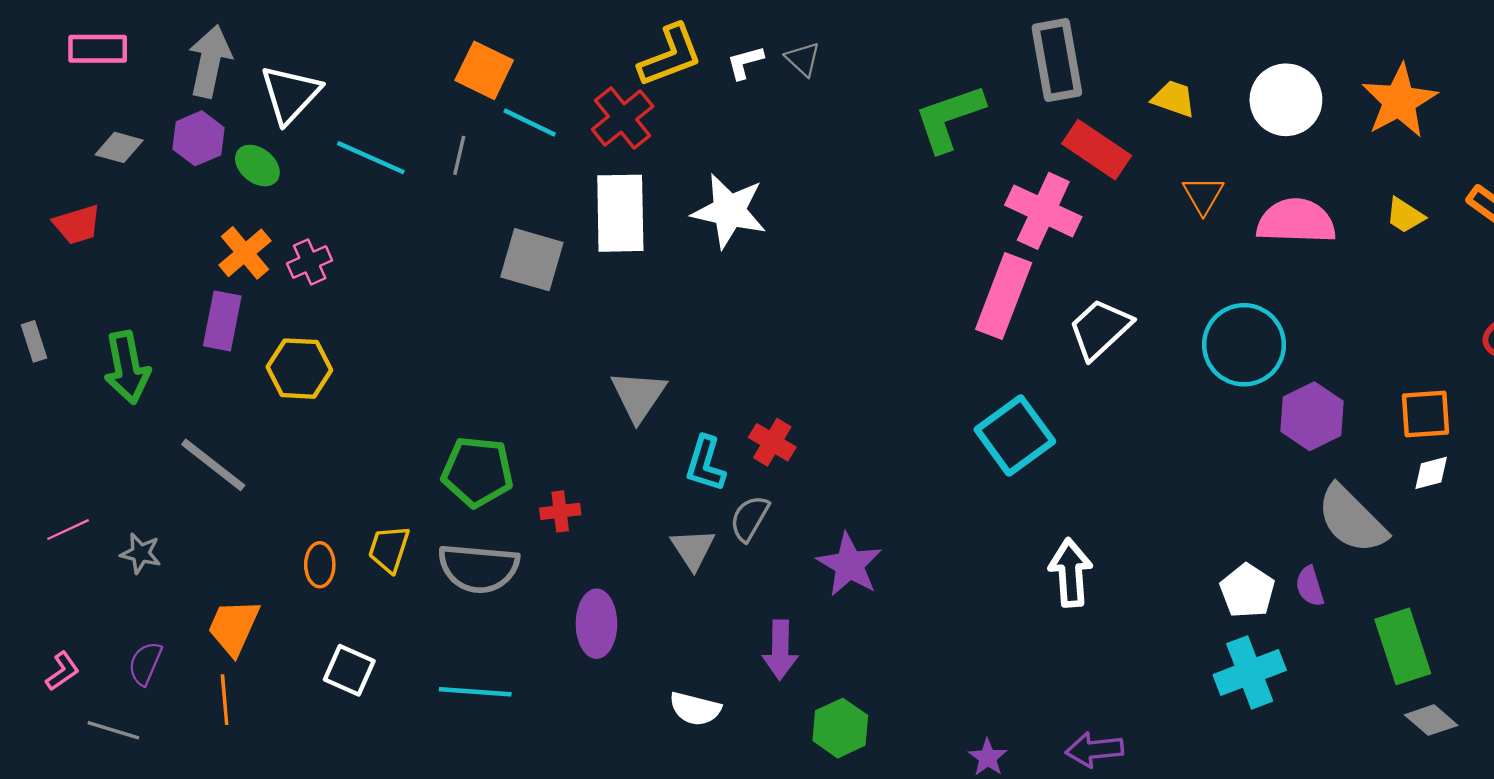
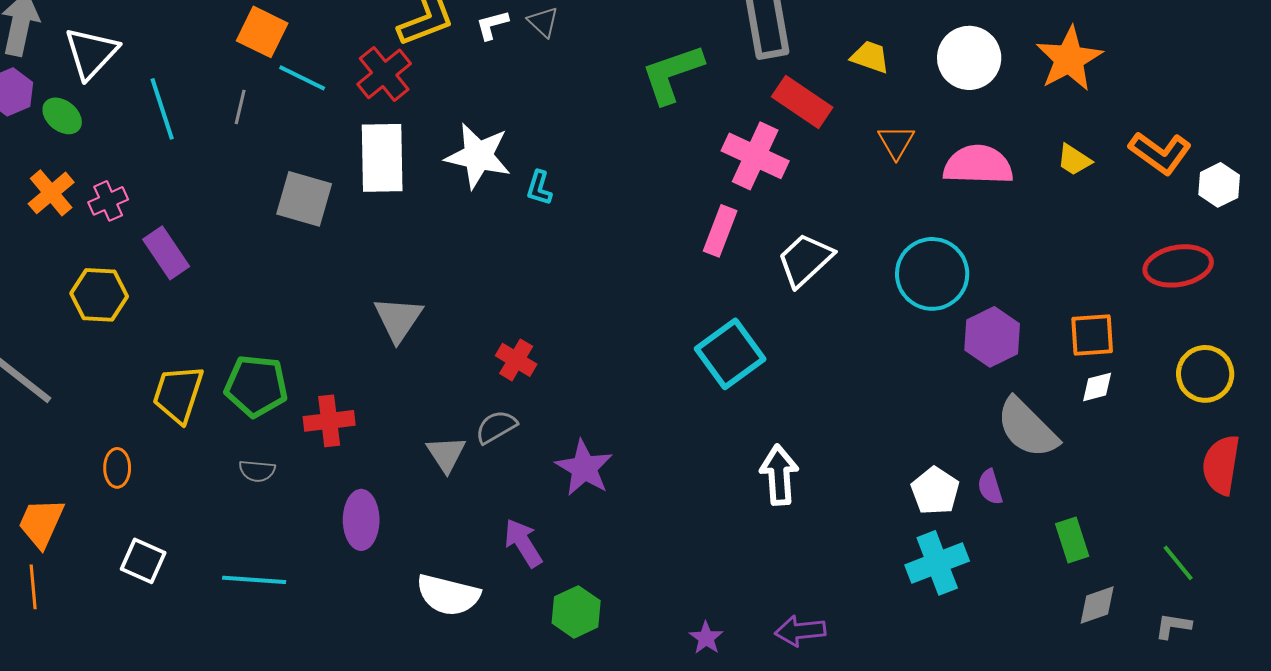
cyan line: (371, 158) -> (162, 109), turned 48
pink rectangle: (1004, 296) -> (720, 231), size x0.7
purple rectangle: (222, 321) -> (166, 253), moved, turned -45
cyan L-shape: (705, 464) -> (539, 188), moved, size x0.7
red cross: (560, 511) -> (329, 421), size x1.4
gray semicircle: (750, 518) -> (496, 427), turned 30
yellow trapezoid: (389, 549) -> (178, 394), moved, size x1.4
gray semicircle: (479, 568) -> (257, 471), size x0.5
green rectangle: (1403, 646) -> (1072, 540), size x0.7
purple arrow: (780, 650) -> (523, 543), turned 147
white semicircle: (695, 709) -> (448, 595), size x1.4
gray diamond: (1431, 720) -> (1097, 605), turned -60

